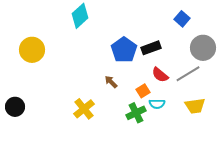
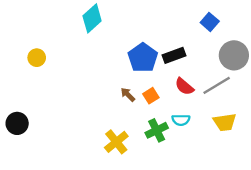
yellow circle: (32, 50) -> (37, 58), size x0.6
orange square: (143, 91) -> (151, 96), moved
yellow cross: (84, 109) -> (116, 142), moved

